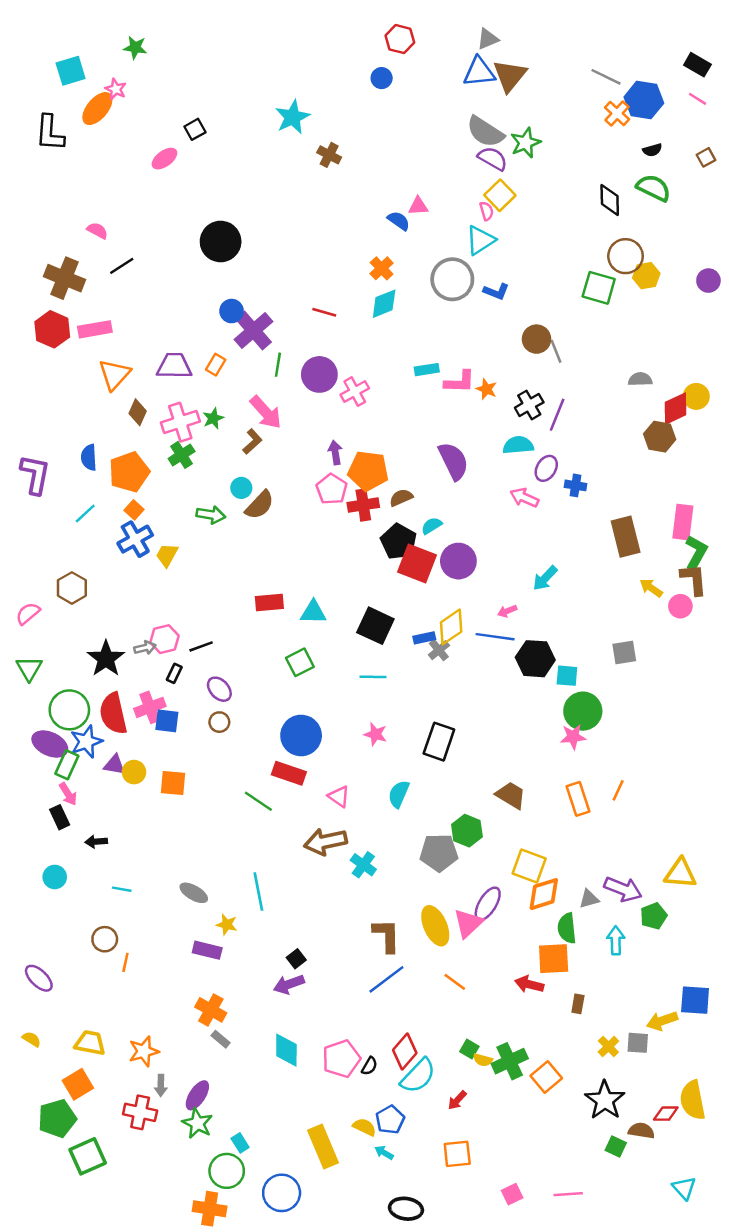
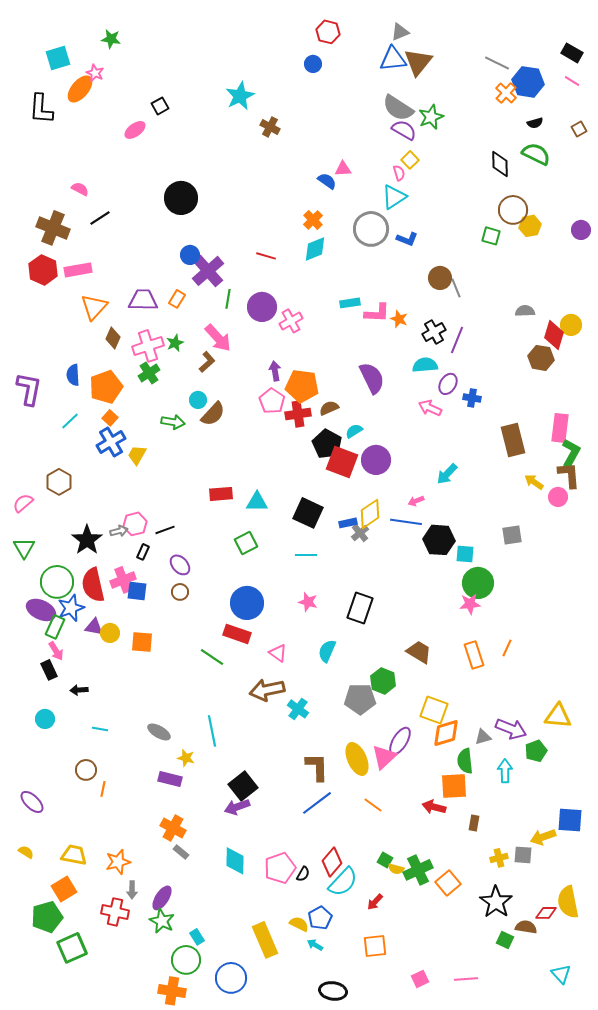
yellow square: (500, 195) -> (410, 160), size x0.7
green square: (599, 288) -> (491, 236), size x0.7
red diamond: (676, 409) -> (554, 335), turned -48
black square: (296, 959) -> (243, 786), size x1.8
yellow cross: (608, 1047) -> (499, 858), turned 30

